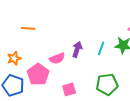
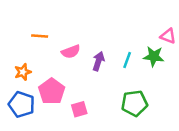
pink semicircle: (57, 58) -> (71, 52), moved
pink square: (69, 89) -> (79, 109), moved

